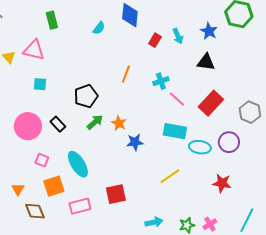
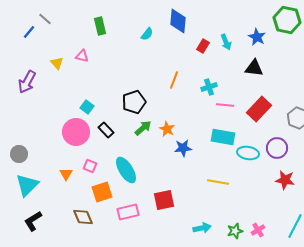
pink triangle: (34, 50) -> (82, 56), size x0.6
cyan square: (40, 84) -> (87, 107), moved, turned 32
pink line: (177, 99) -> (225, 105), turned -36
yellow line: (170, 176) -> (218, 182), turned 45
red star: (222, 183) -> (285, 180), moved
orange triangle: (18, 189) -> (66, 174), moved

